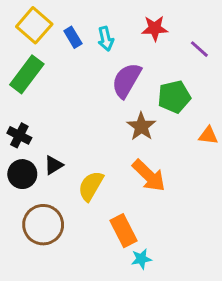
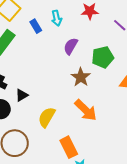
blue rectangle: (73, 37) -> (36, 26), moved
purple semicircle: (126, 80) -> (71, 46), size x0.7
black triangle: (54, 165) -> (22, 95), moved

